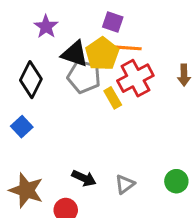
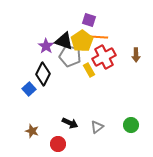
purple star: (46, 27) -> (46, 46), moved
black diamond: (31, 80) -> (43, 74), moved
brown star: (26, 190) -> (32, 131), size x0.6

